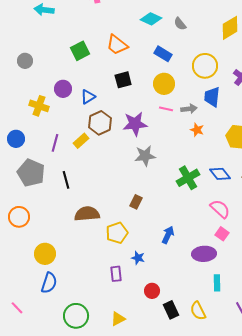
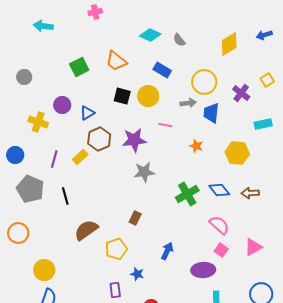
black square: (123, 80) -> (122, 96), turned 30
yellow circle: (164, 84) -> (148, 96), moved
gray arrow: (189, 109) -> (188, 103), moved
brown semicircle: (87, 214) -> (86, 230), turned -30

